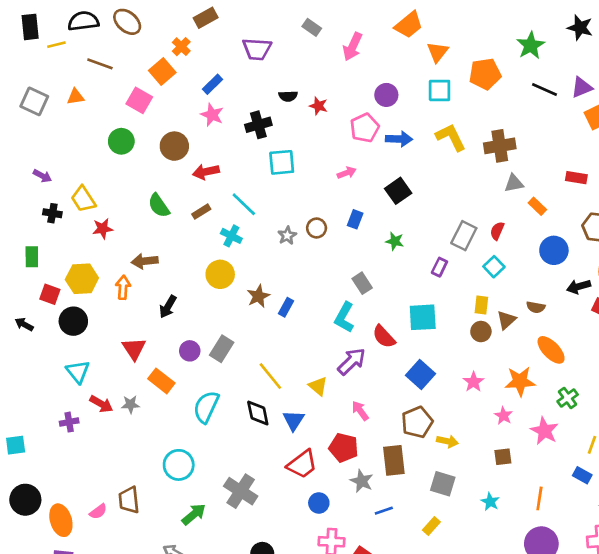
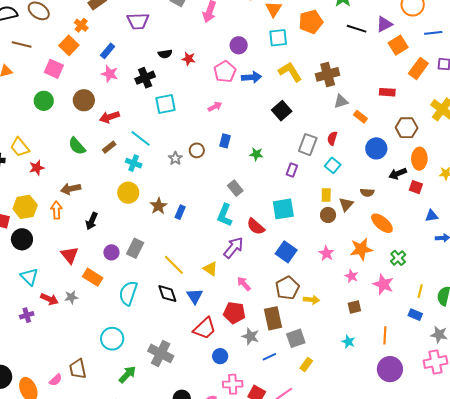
black square: (398, 191) -> (282, 111), moved
gray square: (443, 484) -> (296, 338), moved, turned -30

